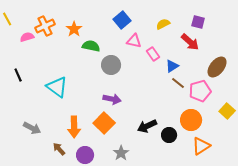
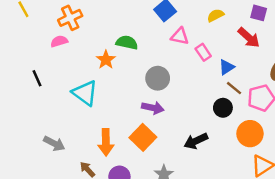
orange star: (74, 29) -> (106, 60), moved
pink semicircle: (27, 37) -> (59, 41), moved
gray circle: (111, 65) -> (158, 78), moved
black circle: (169, 135) -> (223, 108), moved

